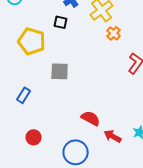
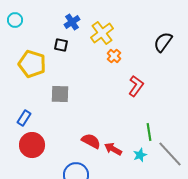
red arrow: (113, 136) -> (113, 149), moved
red circle: (34, 137) -> (32, 145), moved, size x1.6

